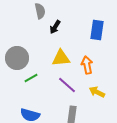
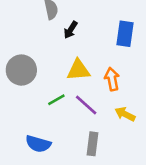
green line: (31, 78) -> (56, 100), moved

